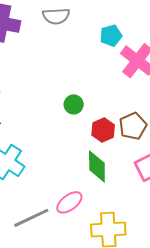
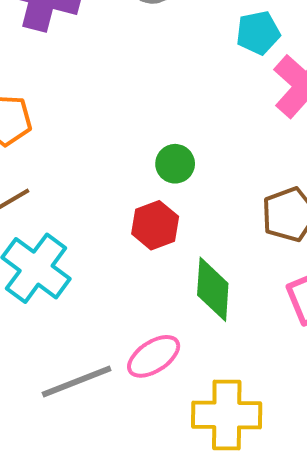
red hexagon: (103, 130) -> (155, 225), moved

